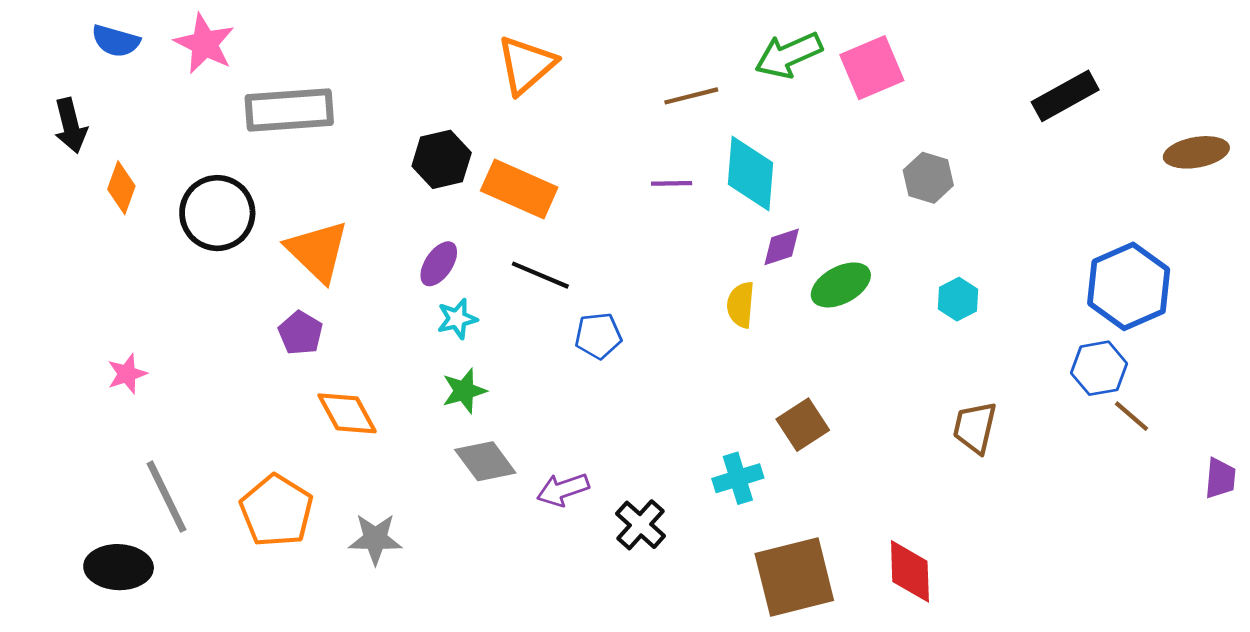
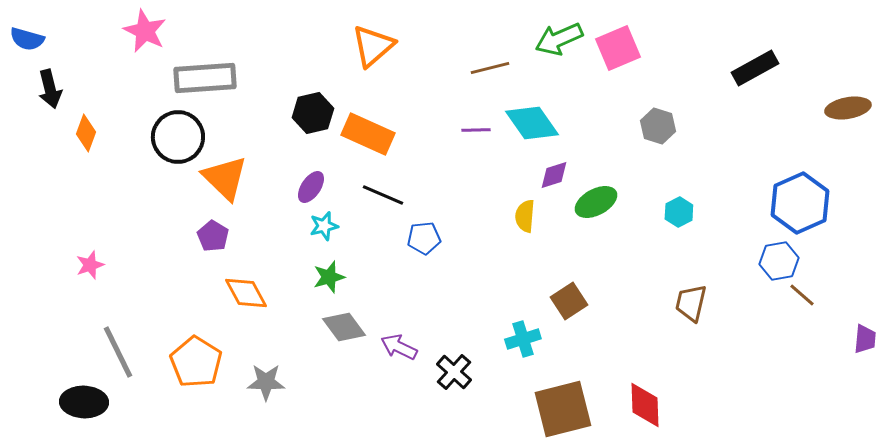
blue semicircle: (116, 41) -> (27, 39), moved
cyan diamond: (751, 174) -> (532, 123), turned -40
black circle: (217, 213) -> (178, 137), moved
purple arrow: (563, 490) -> (399, 347), turned 45

